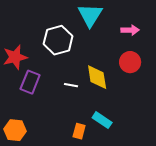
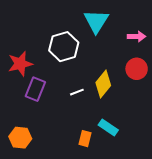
yellow diamond: (97, 77) -> (103, 84), turned 48
white line: (71, 85) -> (77, 92), turned -32

